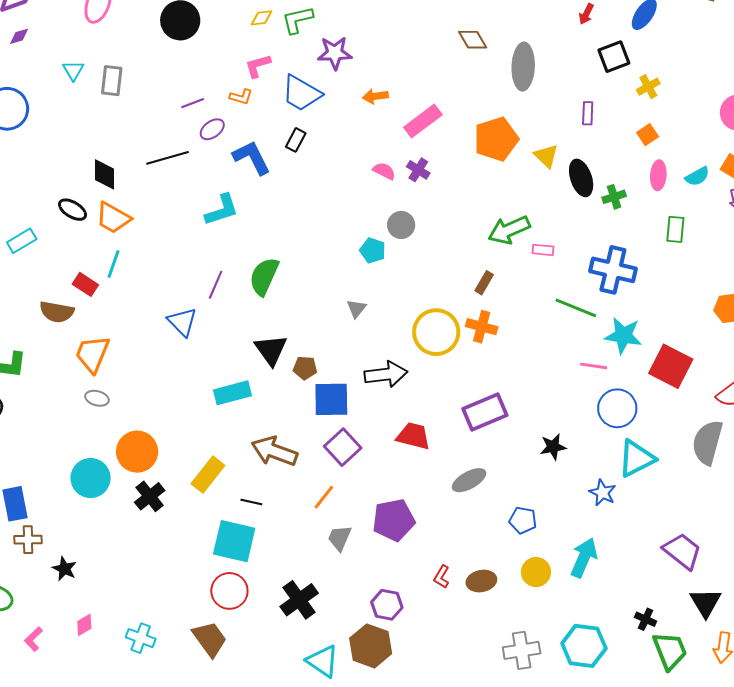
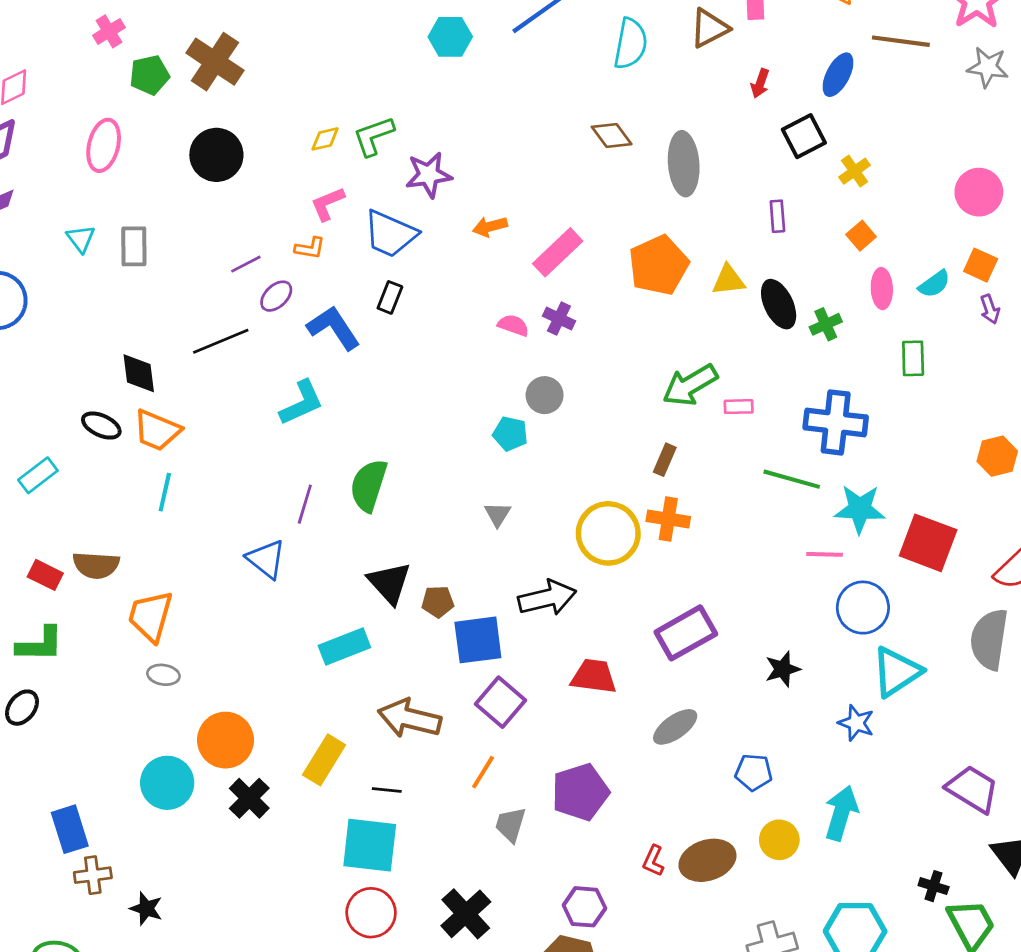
yellow triangle: (546, 156) -> (728, 280), turned -44
red rectangle: (85, 284) -> (45, 575), moved
brown ellipse: (481, 581) -> (707, 860), size x1.4

